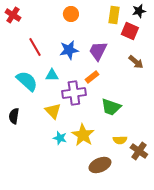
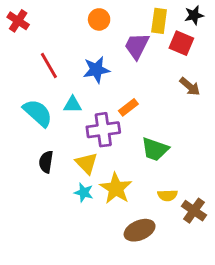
purple trapezoid: (98, 51) -> (137, 46), moved
yellow triangle: (53, 111) -> (87, 163), moved
black semicircle: (14, 116) -> (46, 162), moved

